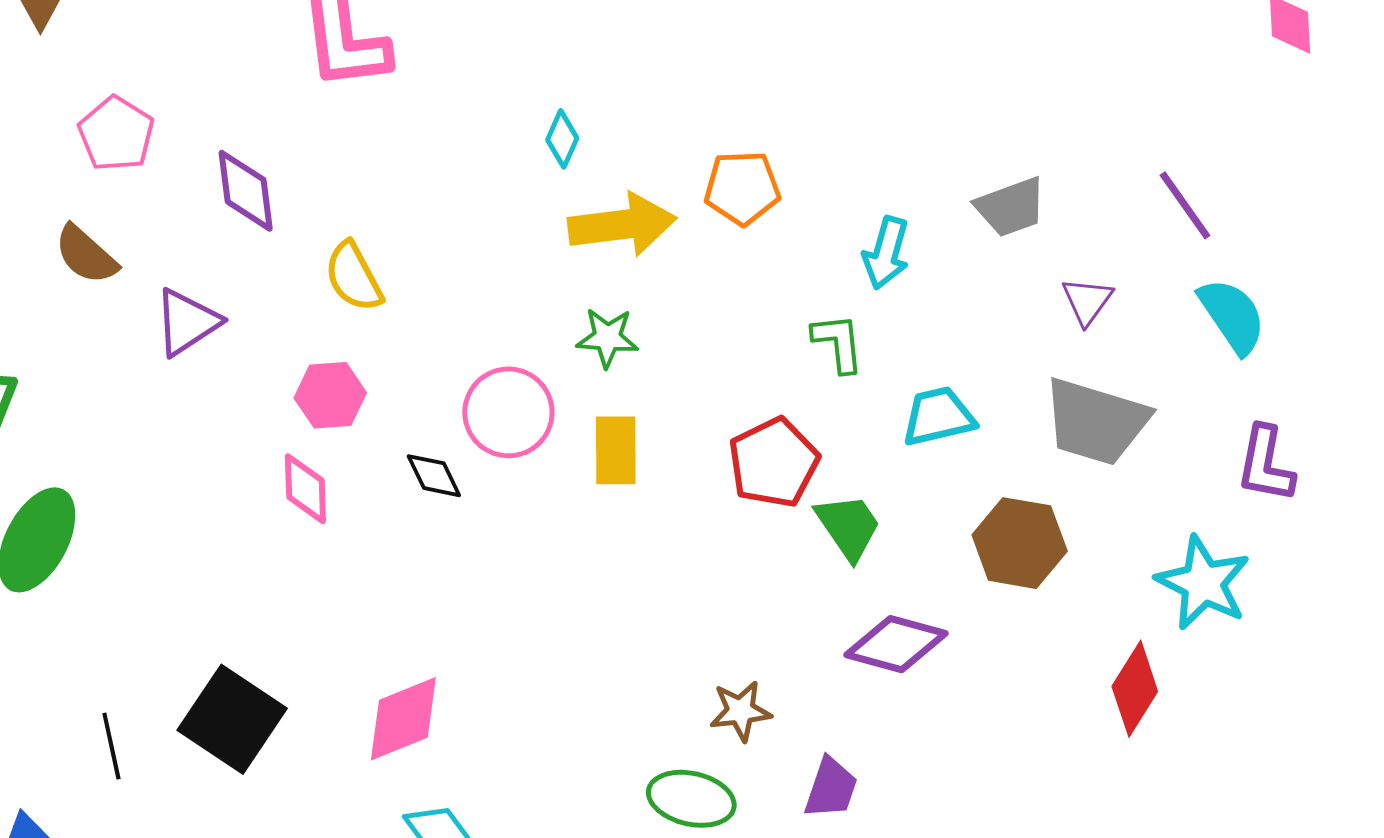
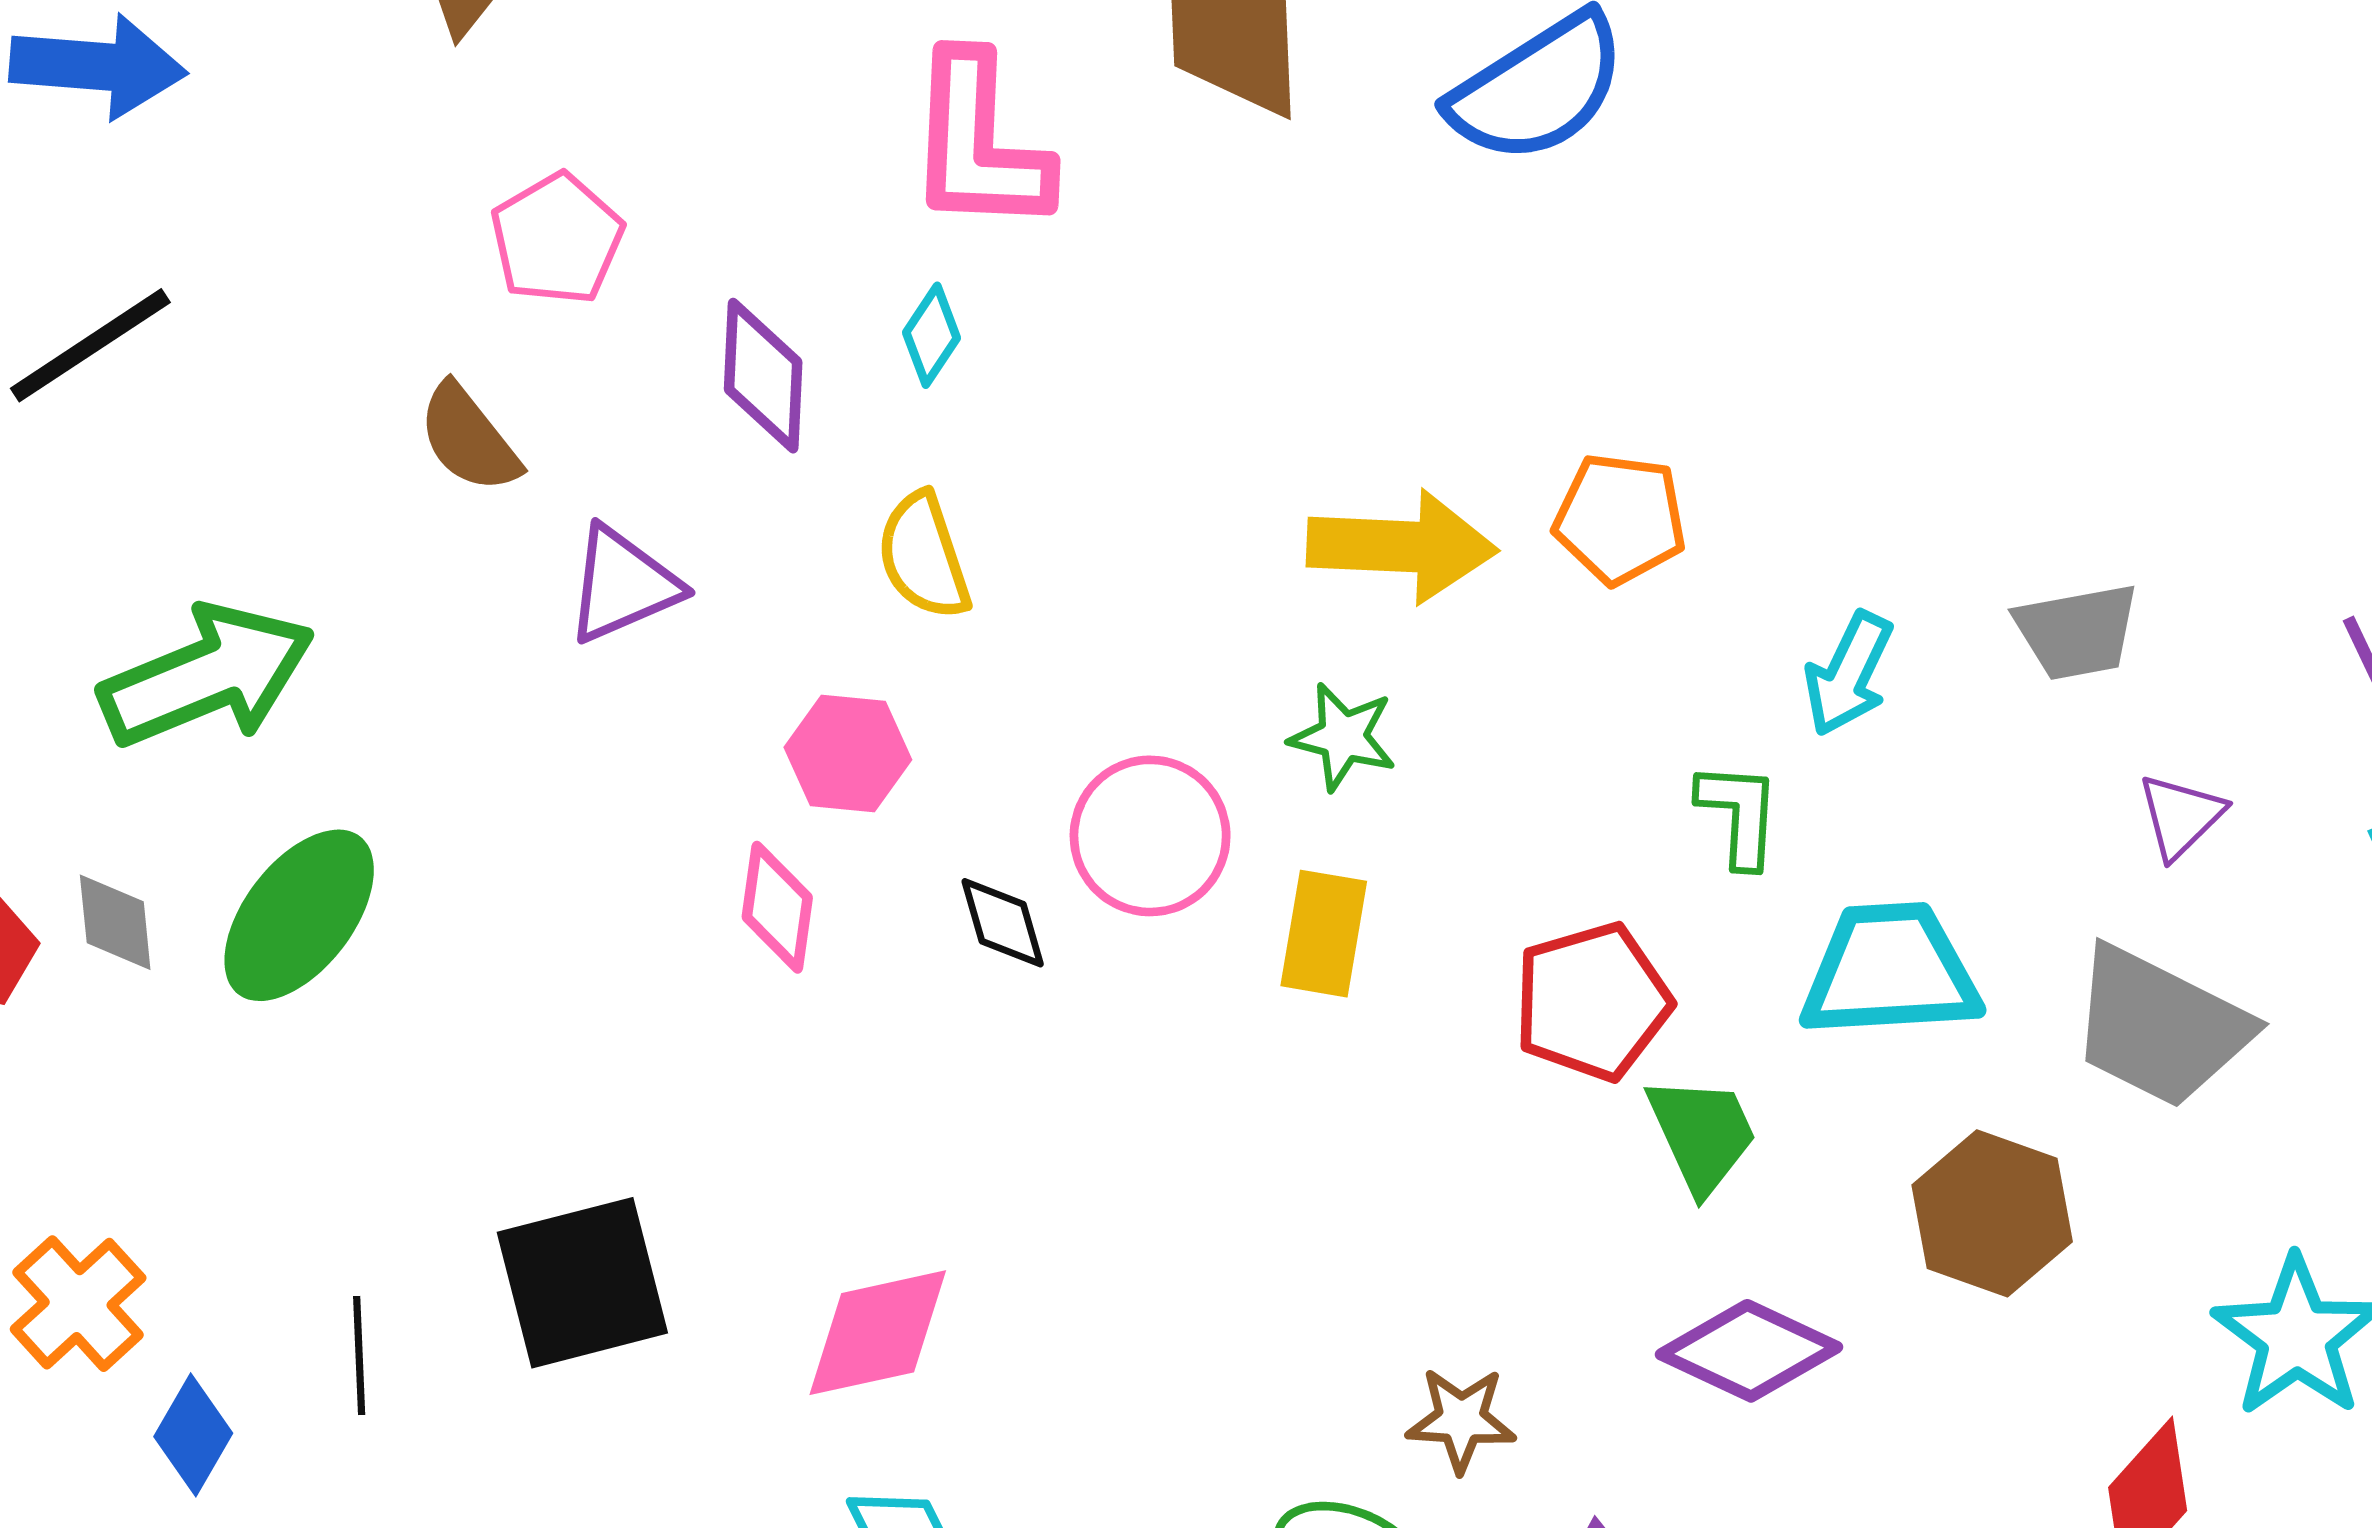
cyan diamond: (562, 139) -> (932, 335), moved
cyan trapezoid: (938, 416) -> (1890, 971), size x1.4
black square: (232, 719) -> (582, 1283), turned 32
black line: (111, 746) -> (359, 1355), moved

